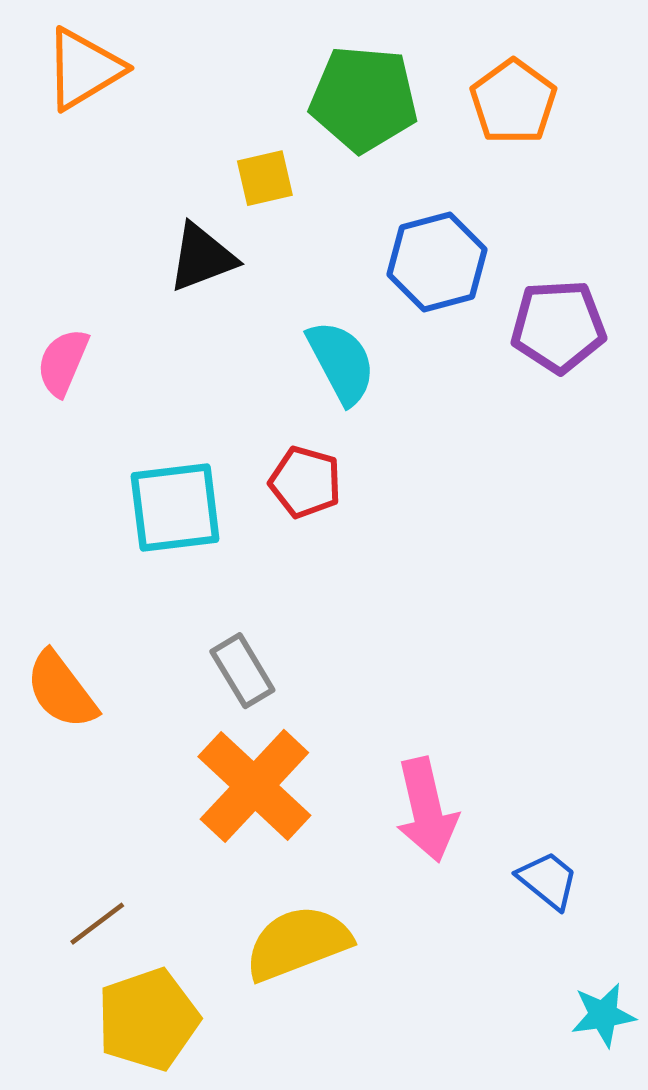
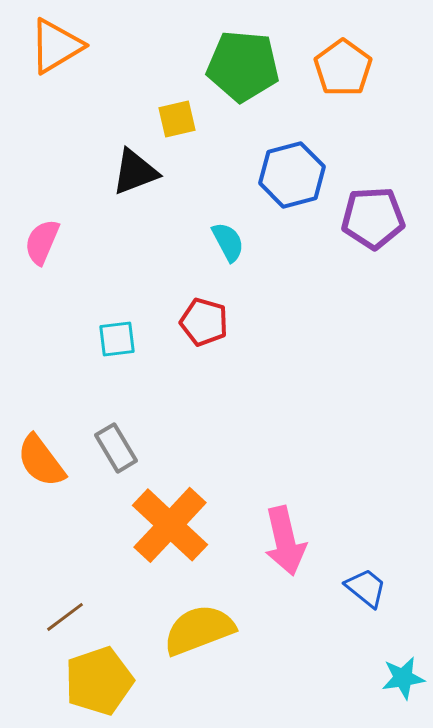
cyan semicircle: (341, 362) -> (228, 242), size x0.7
cyan square: (175, 507) -> (117, 339), size x0.6
gray rectangle: (242, 671) -> (116, 448), moved

